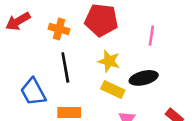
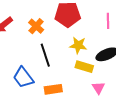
orange cross: (59, 29) -> (36, 26), turned 35

